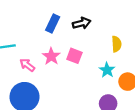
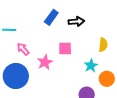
pink star: (51, 56) -> (45, 62), moved
pink square: (74, 56) -> (65, 48), turned -32

